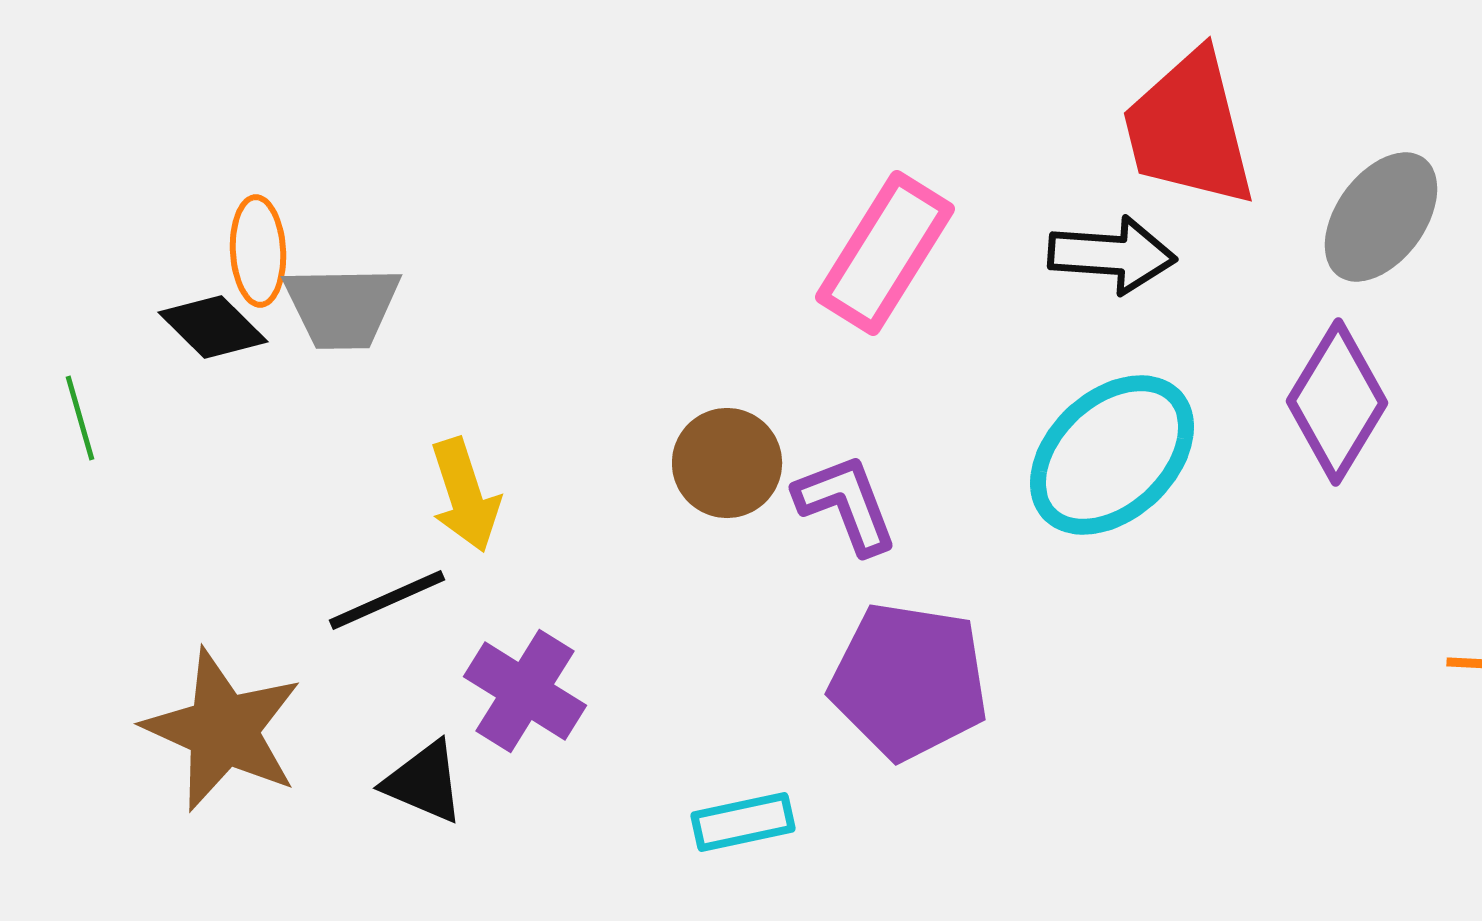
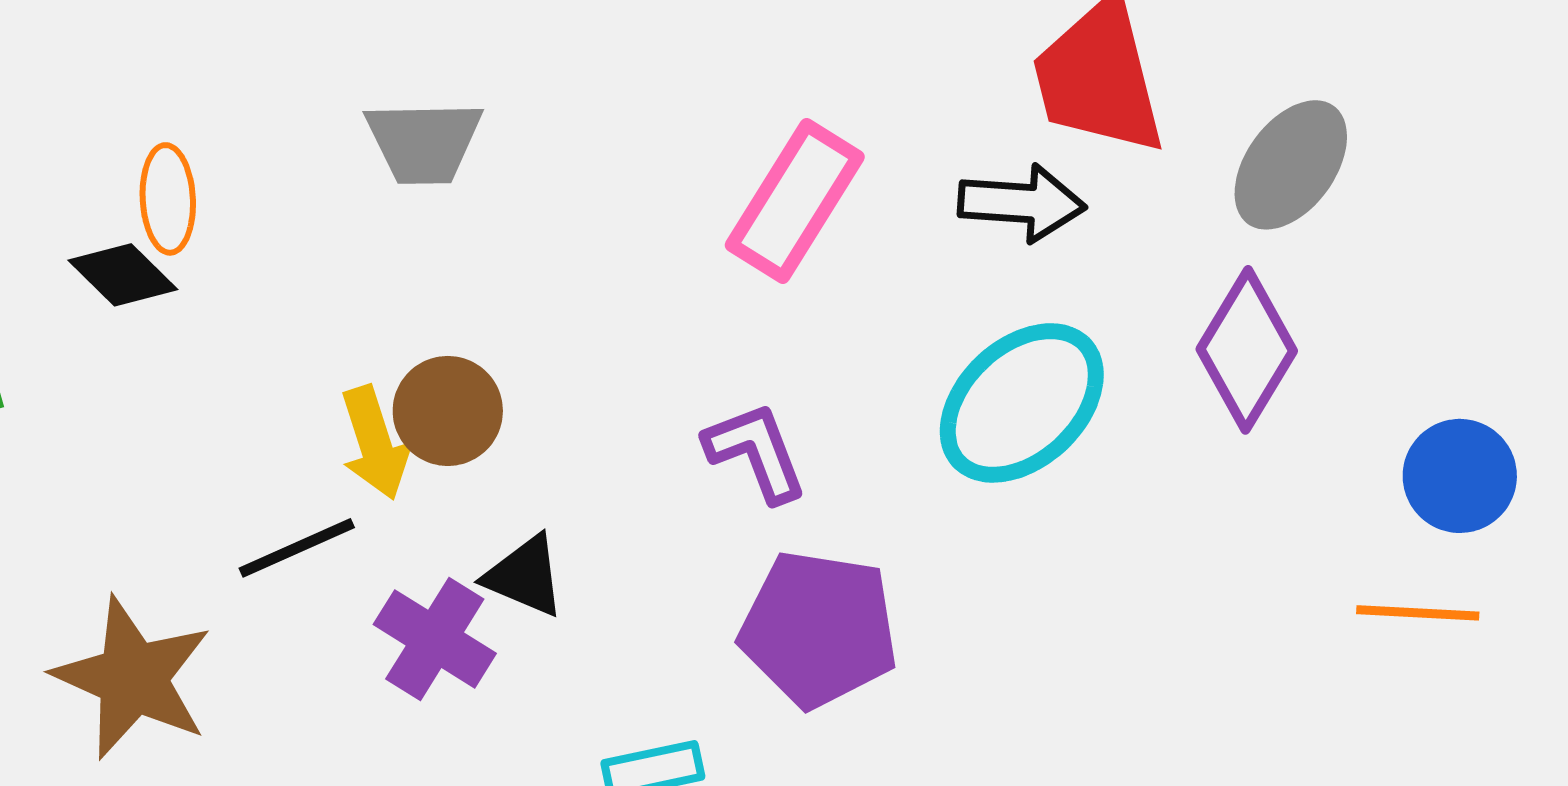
gray trapezoid: (342, 307) -> (424, 142), moved
brown circle: (727, 463) -> (448, 411), moved
black triangle: (424, 782) -> (525, 576), moved

